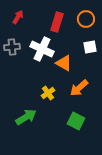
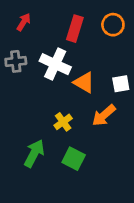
white square: (90, 47) -> (121, 84), moved
green arrow: (26, 117) -> (34, 153), turned -30
green square: (76, 121) -> (74, 159), moved

